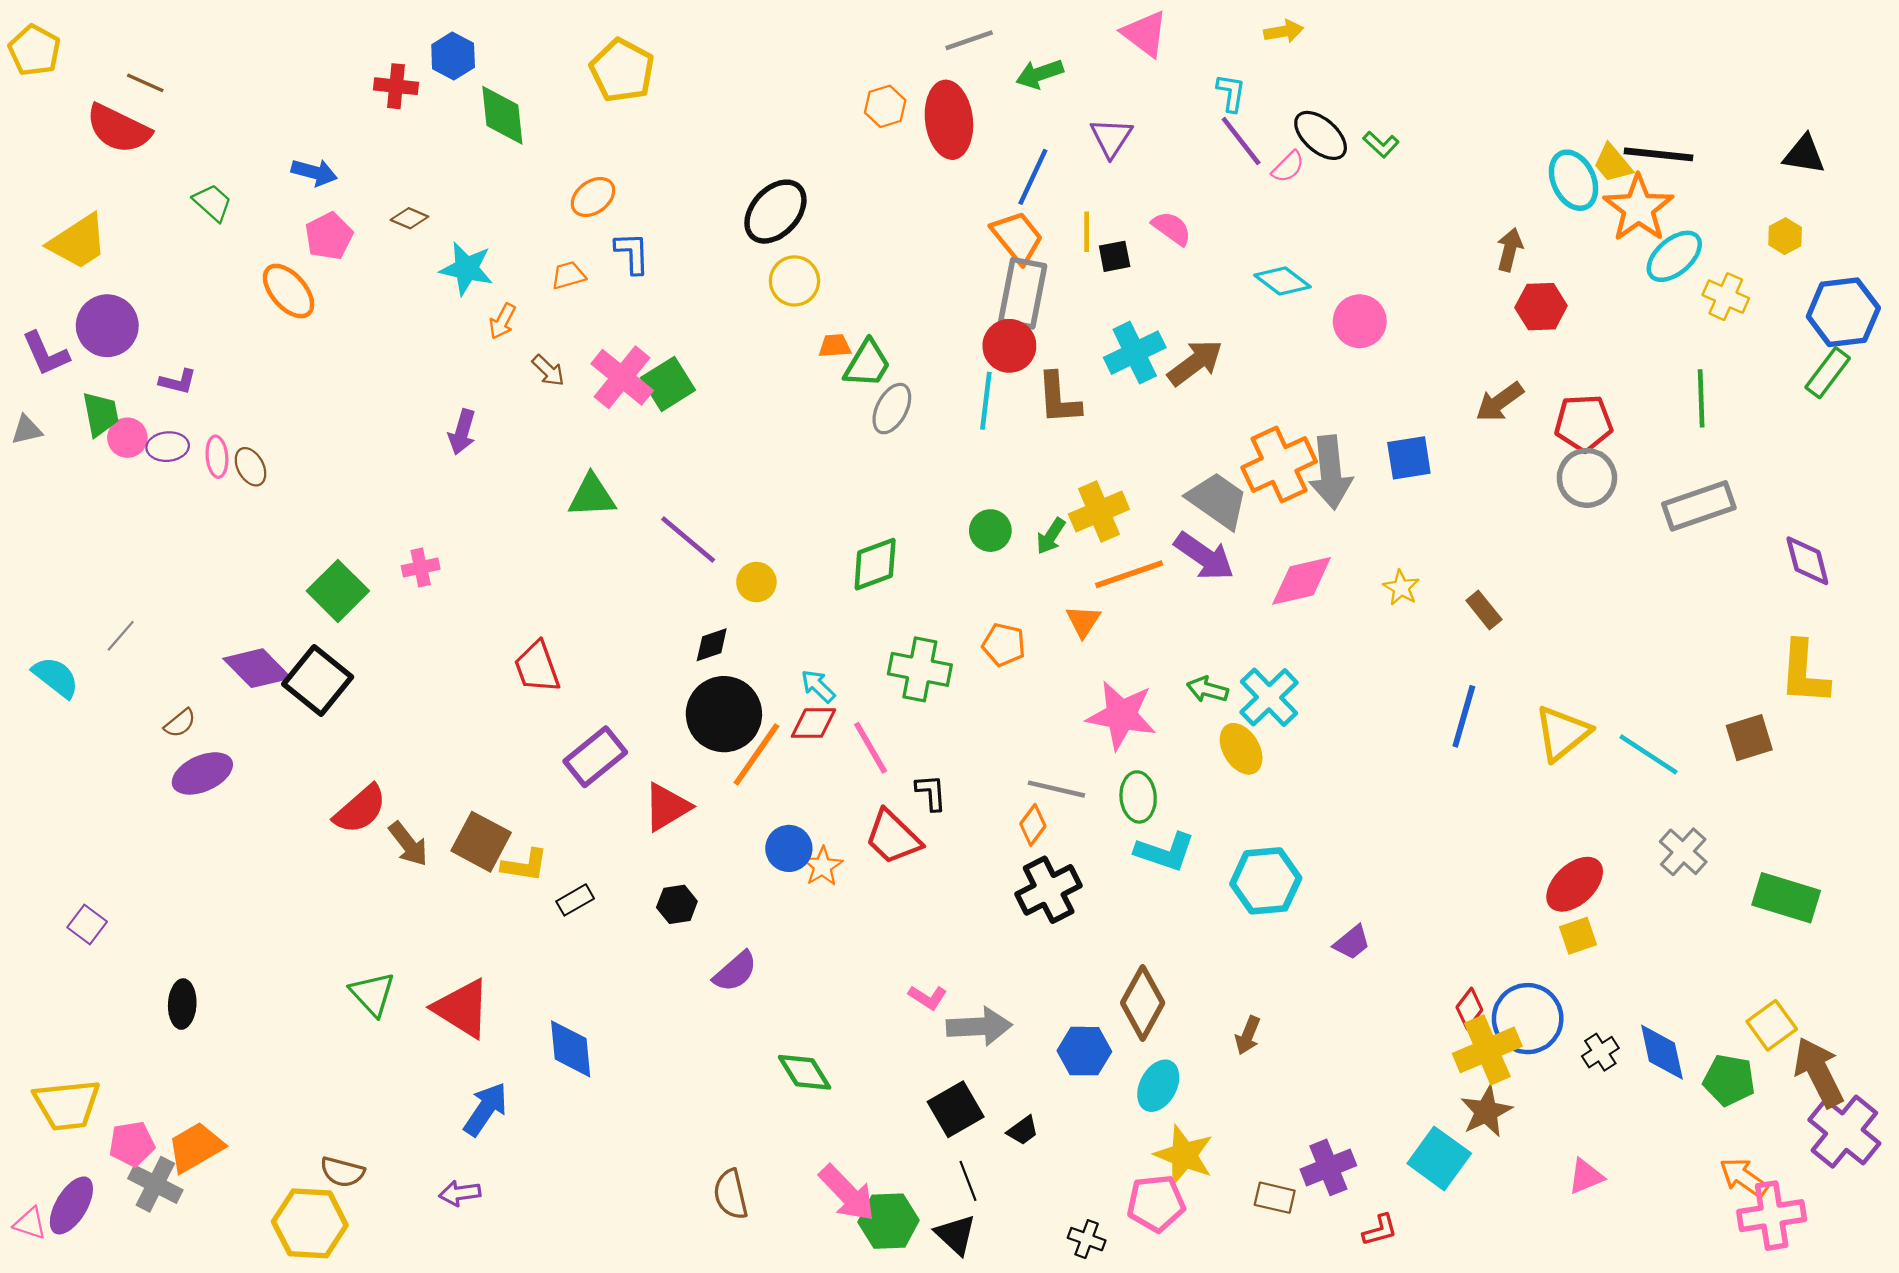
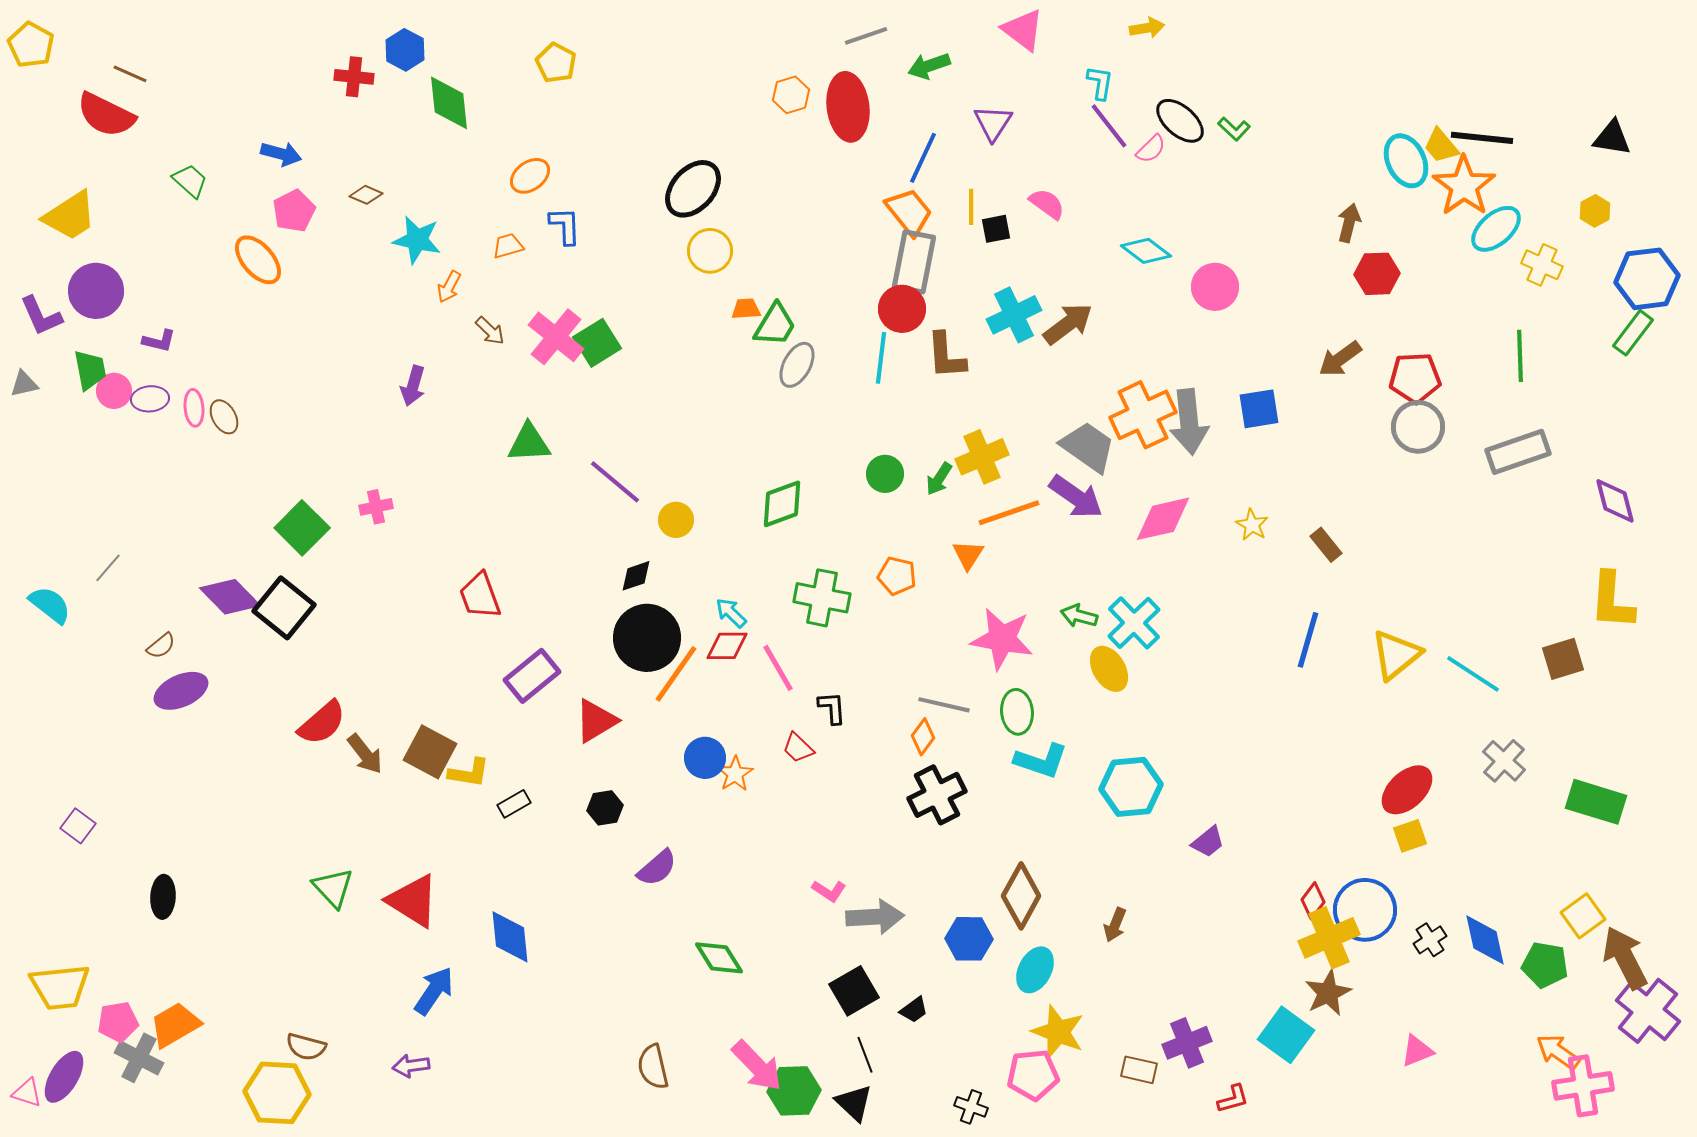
yellow pentagon: (622, 71) -> (556, 63), size x0.7
red trapezoid: (893, 837) -> (798, 748), size x0.6

